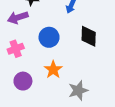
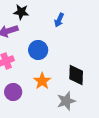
black diamond: (89, 36) -> (76, 75), moved

